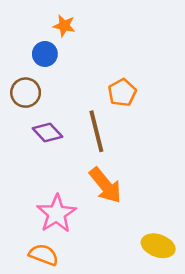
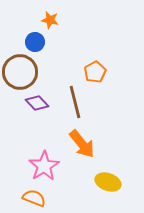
brown circle: (26, 93) -> (20, 72), size x1.5
yellow ellipse: (158, 246) -> (108, 182), moved

